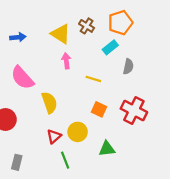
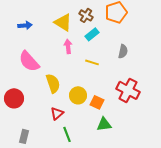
cyan rectangle: (110, 47) -> (92, 34), moved
orange square: (99, 109) -> (97, 102), moved
yellow circle: (78, 132) -> (78, 95), moved

